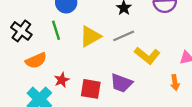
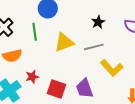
purple trapezoid: (121, 83) -> (85, 88), turned 40

